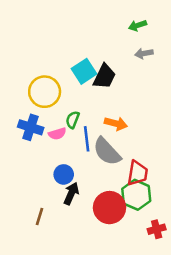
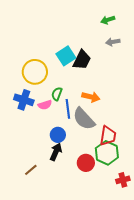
blue circle: (64, 174) -> (58, 135), moved
red circle: (109, 208) -> (86, 163), size x0.7
brown line: (39, 216) -> (31, 170), turned 32

